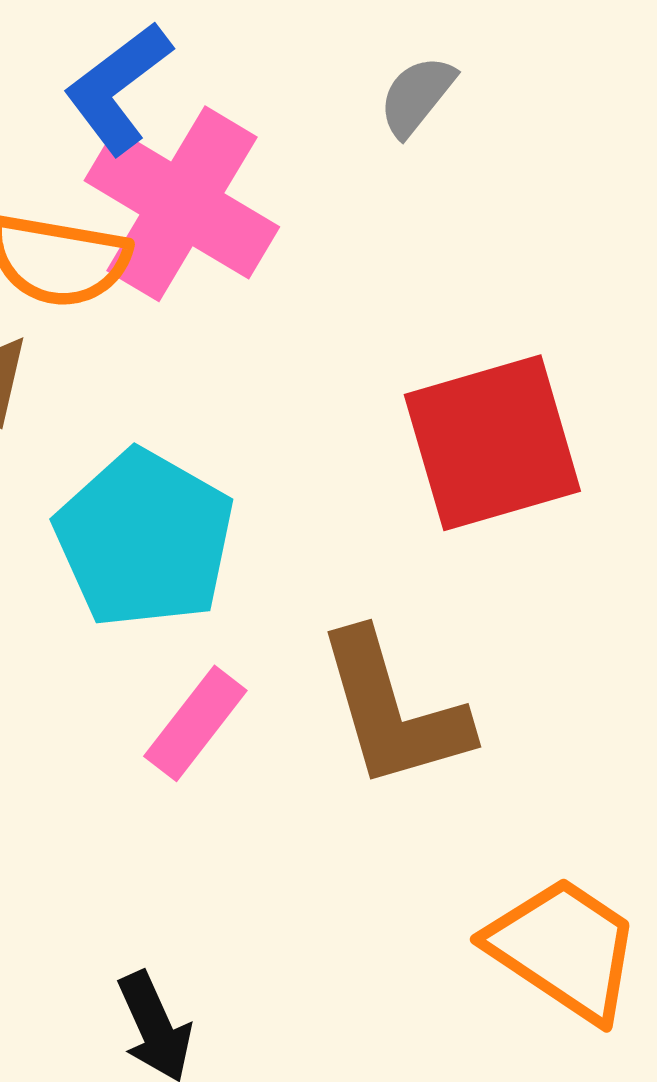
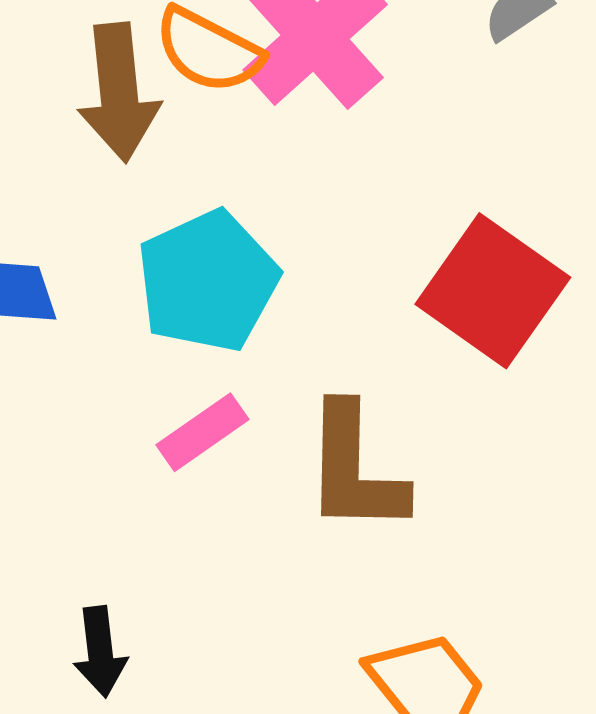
red square: (492, 443) -> (493, 291), turned 34

